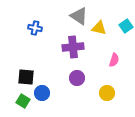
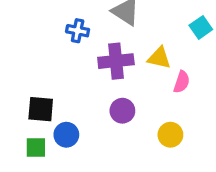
blue cross: (35, 28) -> (78, 31), moved
yellow triangle: (99, 28) -> (159, 58), moved
green square: (23, 101) -> (36, 148), turned -32

